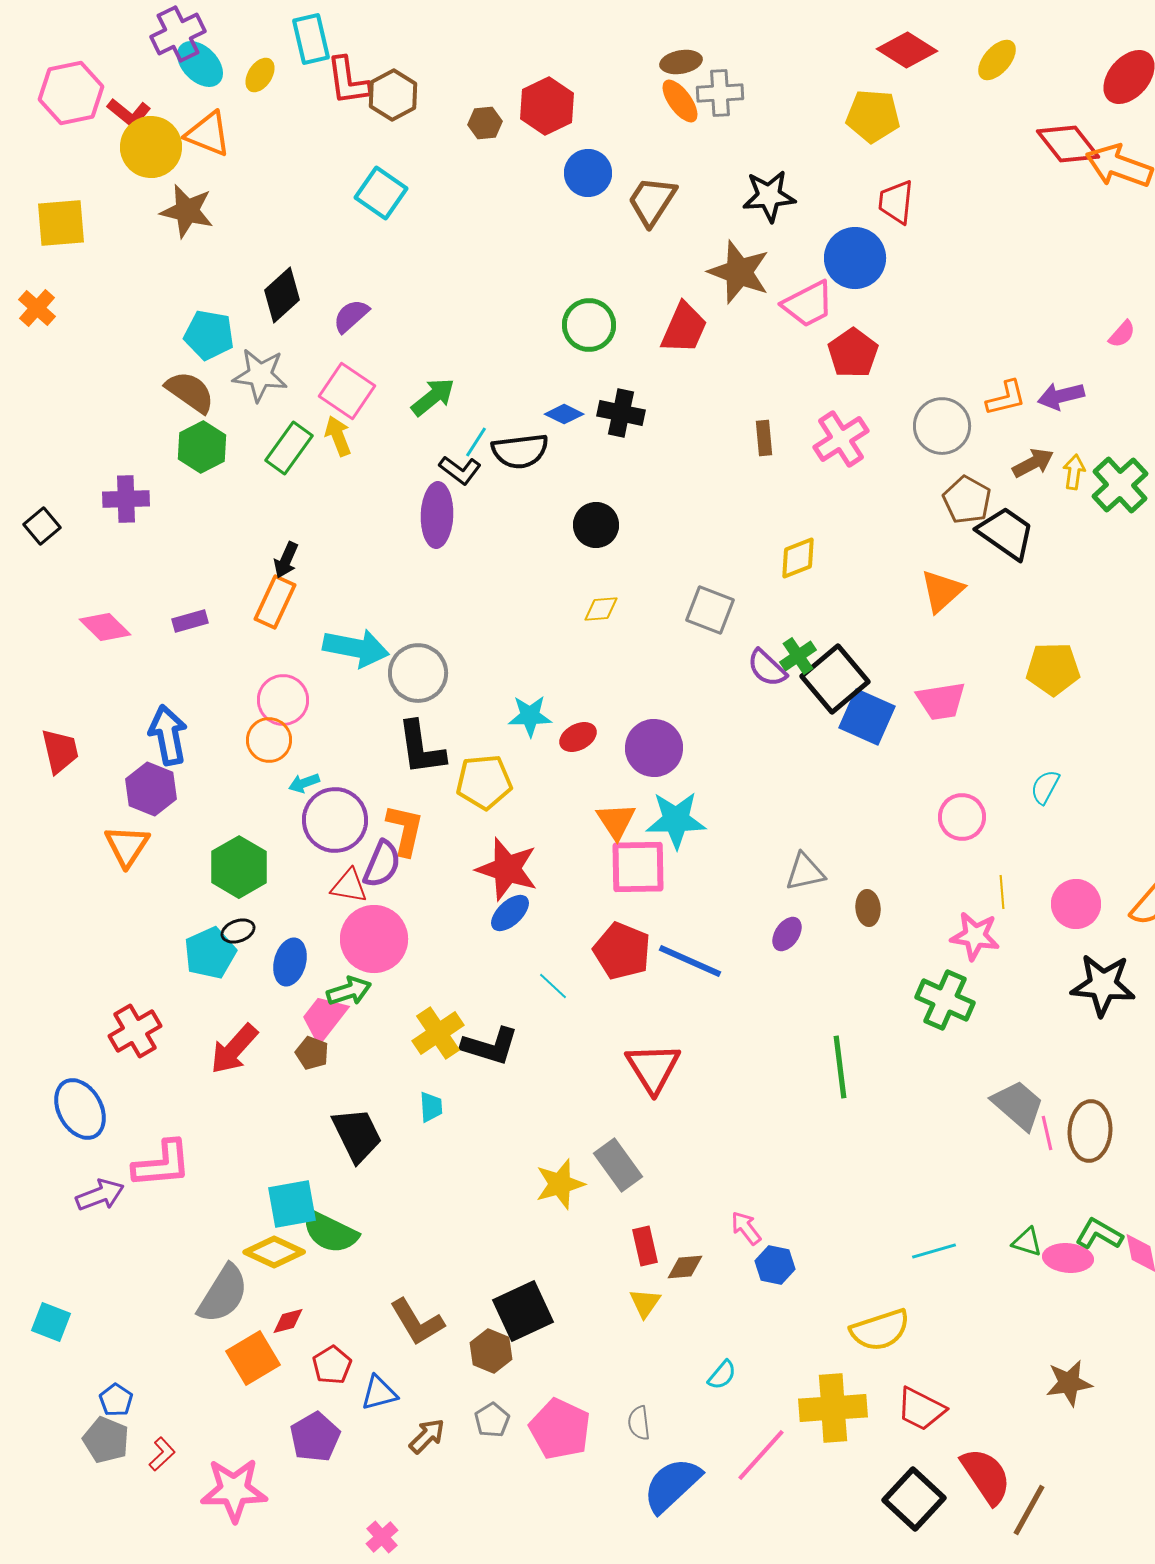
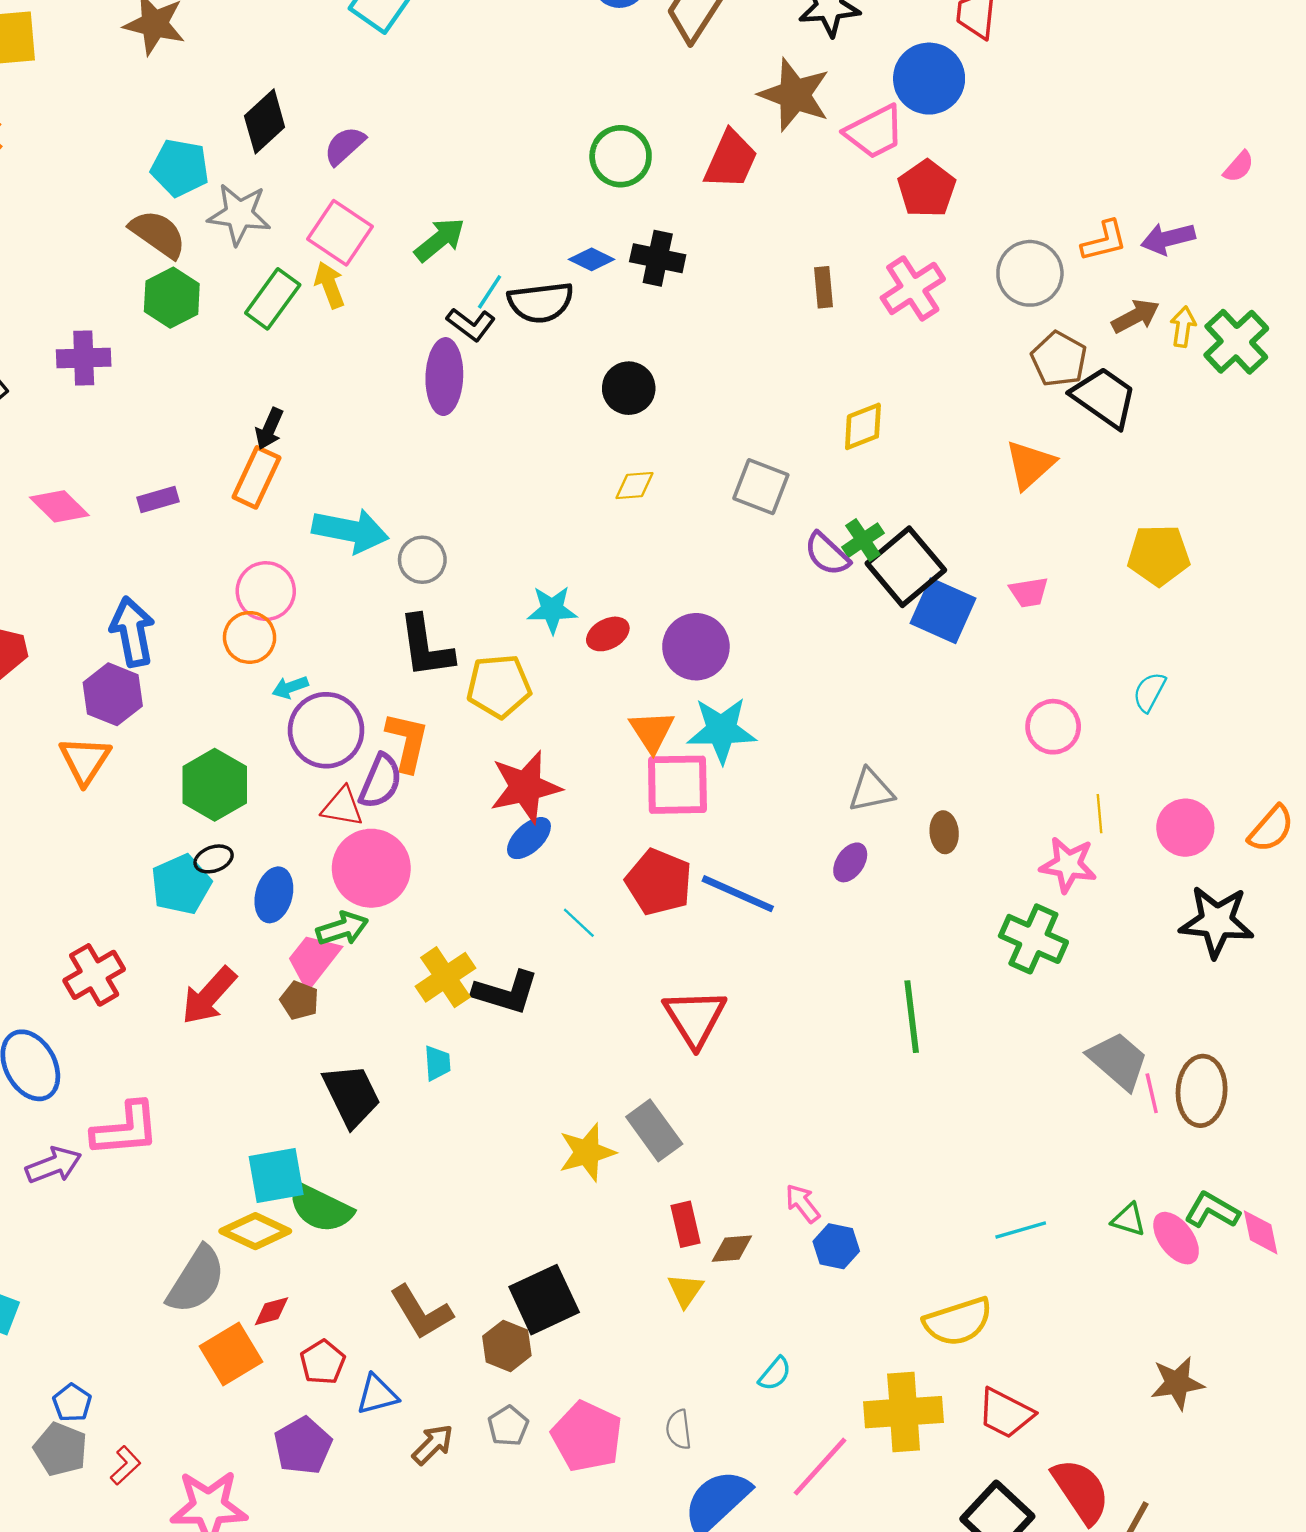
gray circle: (418, 673) -> (422, 560), size x0.7
pink trapezoid: (941, 701) -> (1029, 592), size x0.7
red star: (507, 869) -> (526, 787), turned -30
pink ellipse: (1068, 1258) -> (1176, 1238), turned 48

